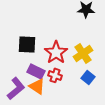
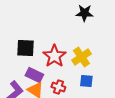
red cross: (55, 75) -> (58, 87), moved
blue square: (88, 77) -> (86, 81), turned -32

